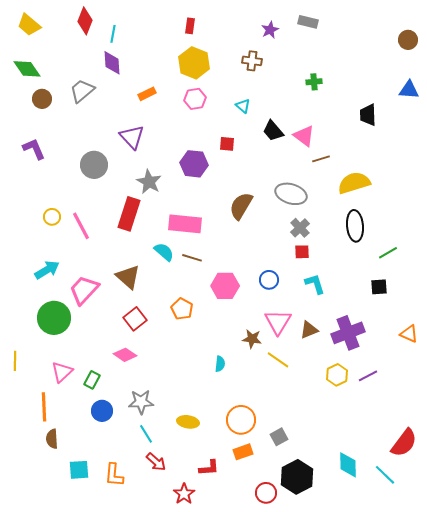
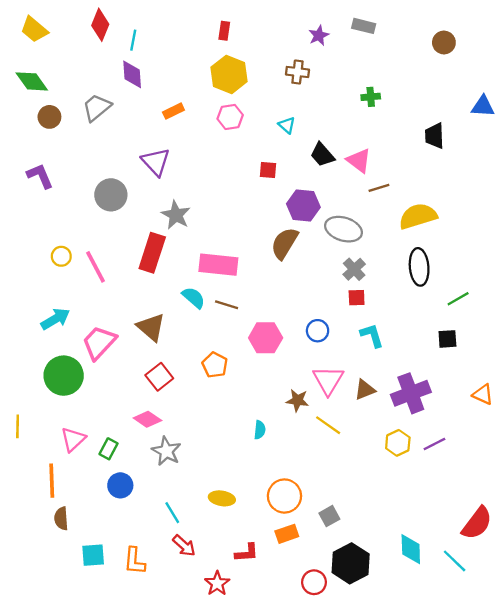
brown circle: (408, 40) -> (444, 43), moved
purple hexagon: (194, 164) -> (303, 205), moved
gray star: (141, 402) -> (166, 451), moved, turned 30

